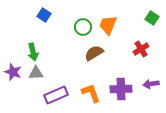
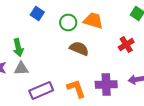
blue square: (44, 15) -> (37, 14), moved
orange trapezoid: (108, 25) -> (93, 21), turned 85
brown semicircle: (94, 53) -> (79, 49), turned 54

